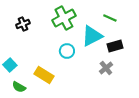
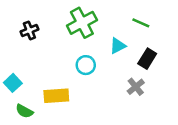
cyan triangle: (92, 36) -> (118, 46), size x0.6
black rectangle: (115, 46) -> (147, 59), turned -42
yellow rectangle: (44, 75) -> (56, 96), turned -36

